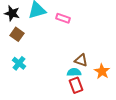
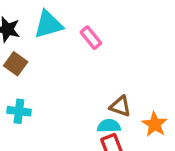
pink rectangle: (63, 18) -> (91, 38), turned 32
cyan cross: (19, 63) -> (19, 111), turned -32

